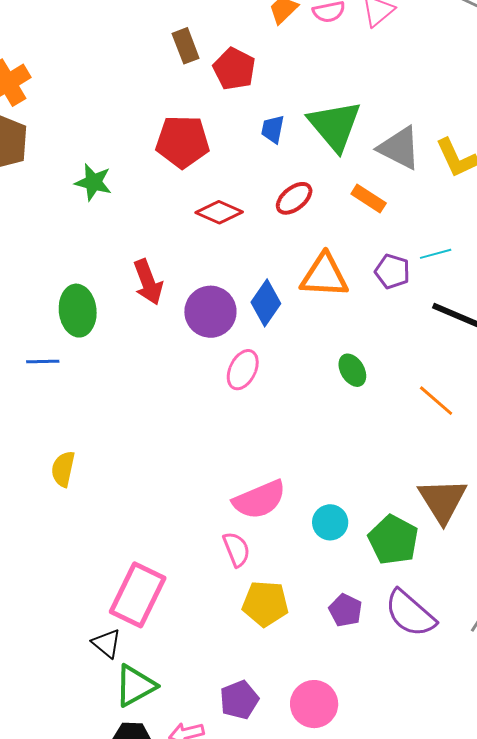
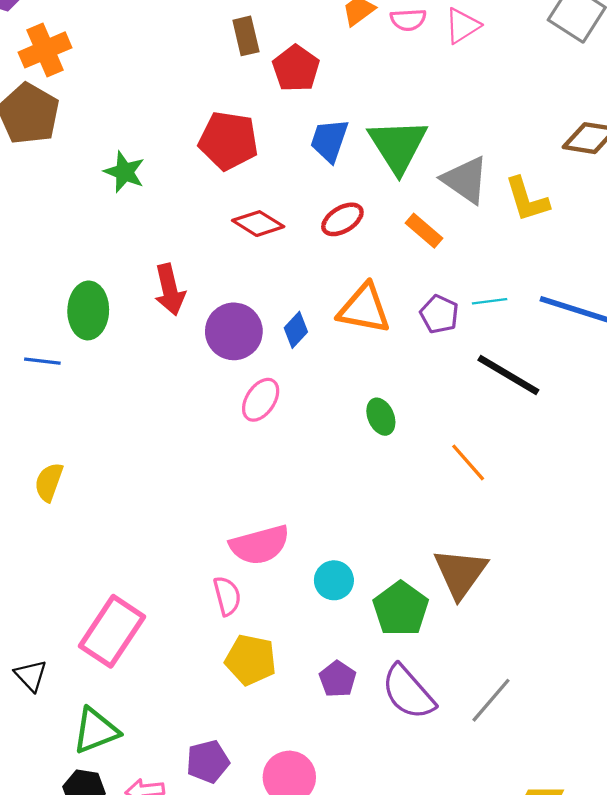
blue trapezoid: (273, 129) -> (329, 140), size x1.4
blue diamond: (266, 303) -> (296, 330), size x0.7
black triangle: (107, 643) -> (31, 675), moved

